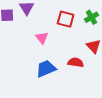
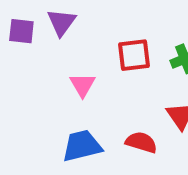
red square: (66, 19) -> (134, 55), turned -30

